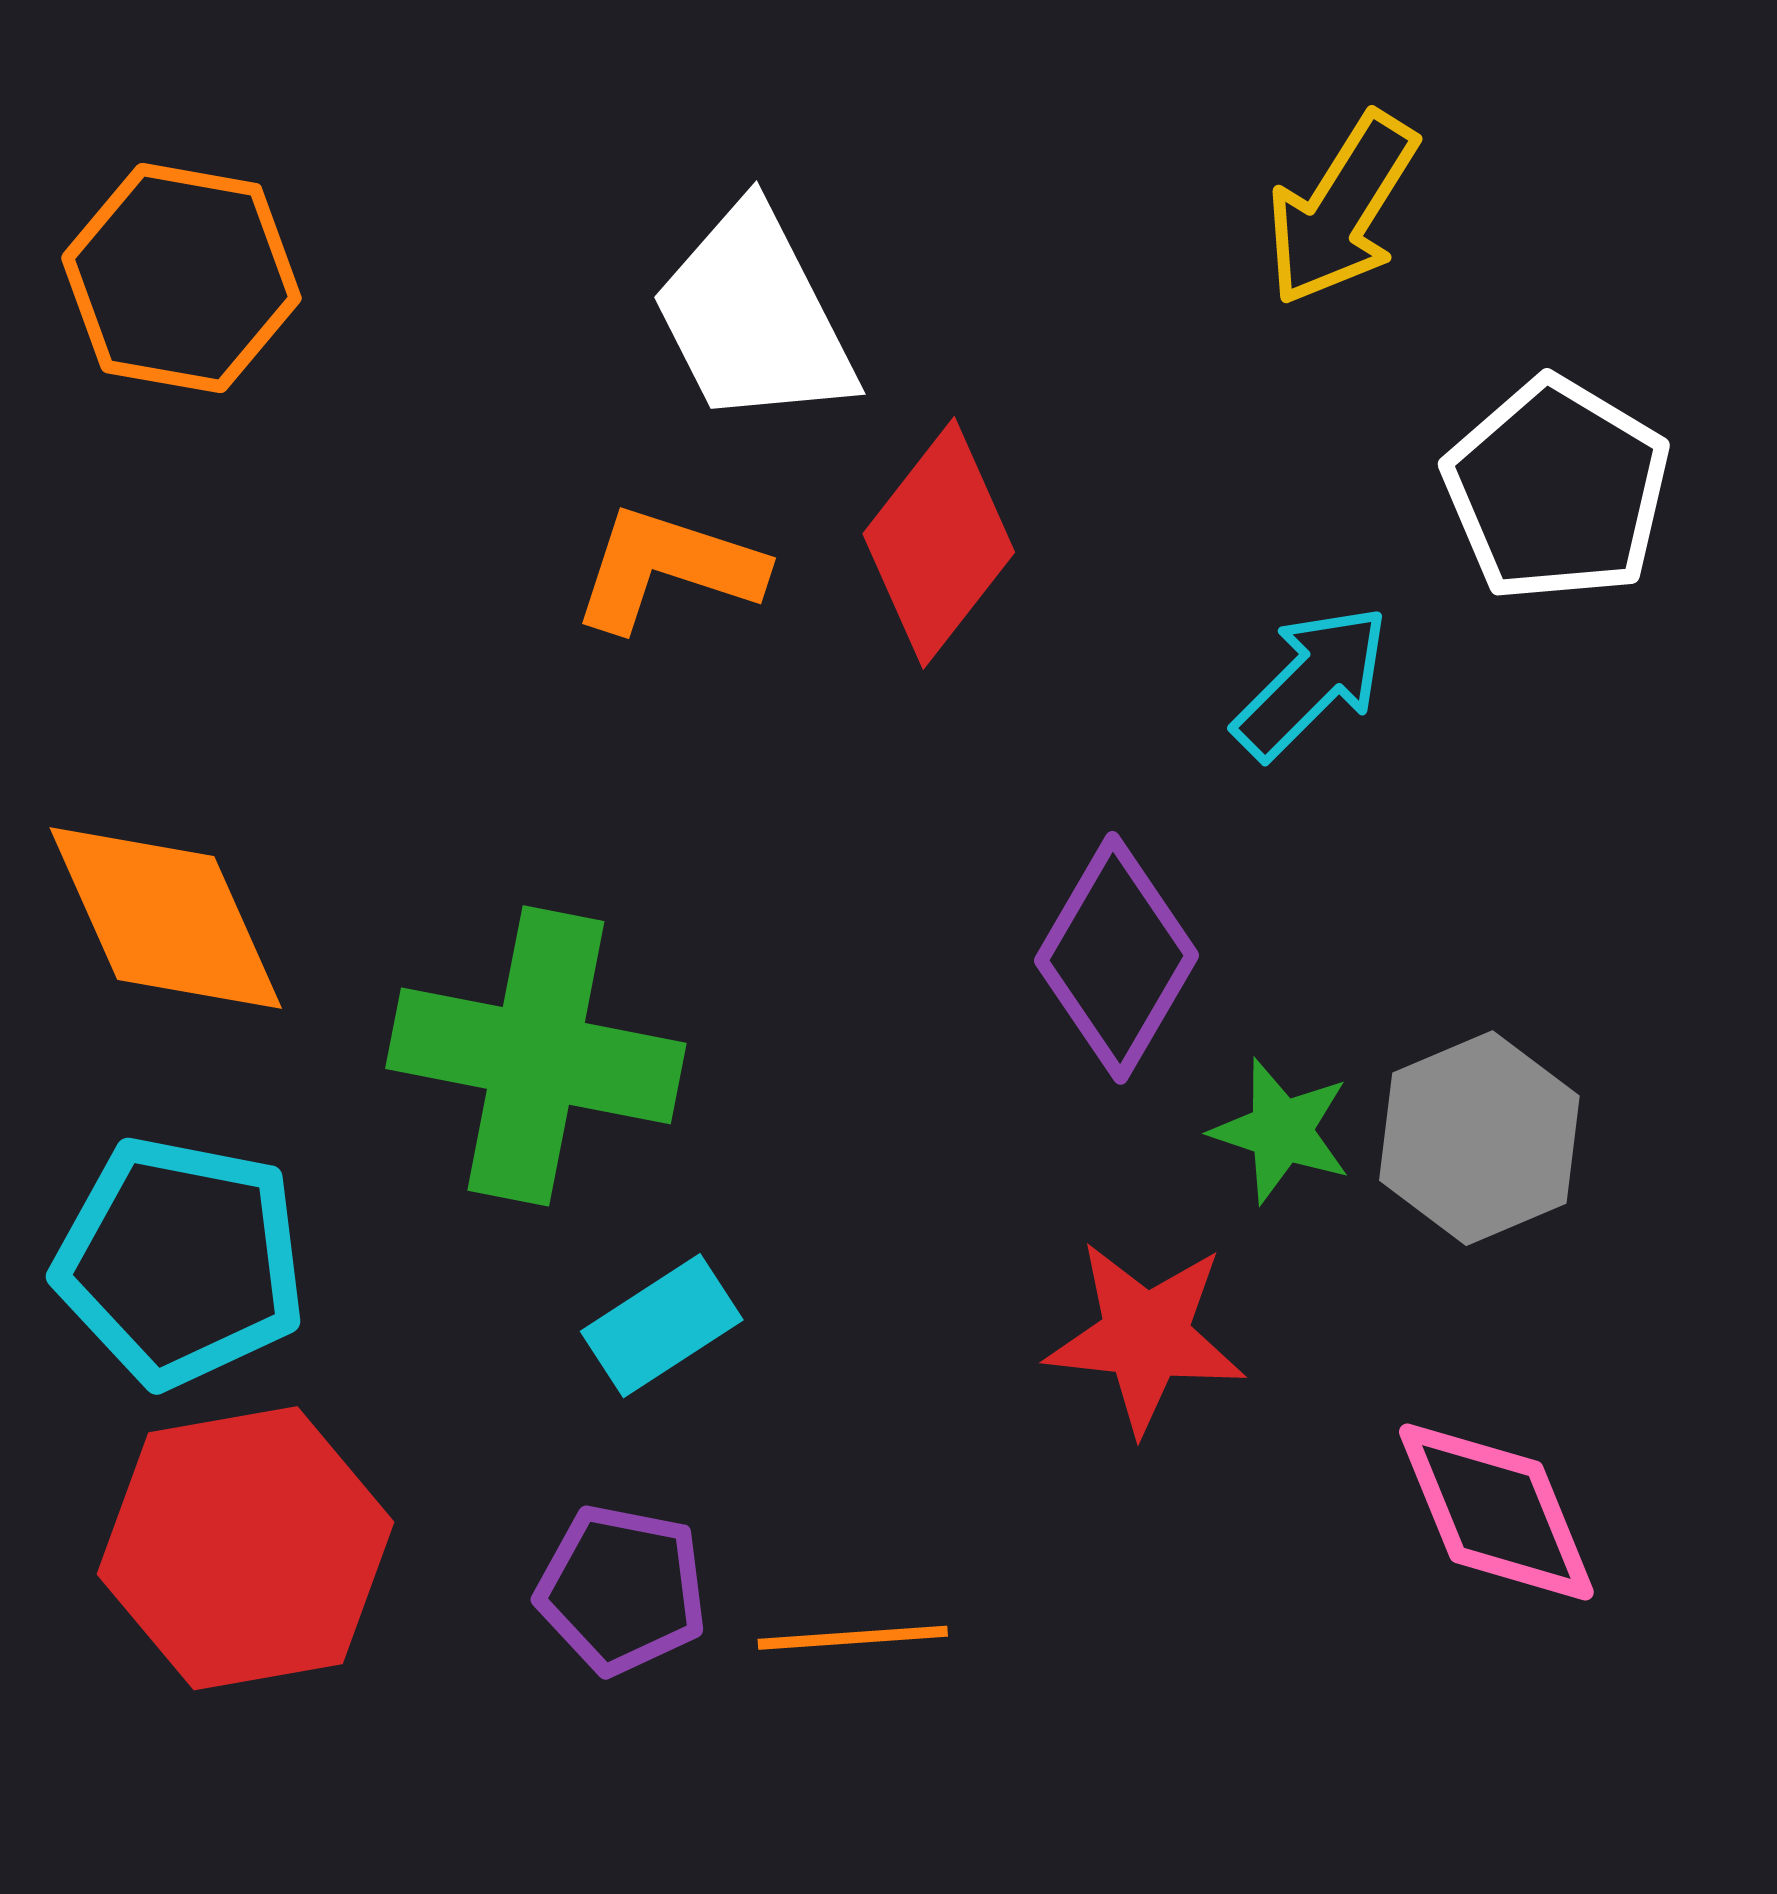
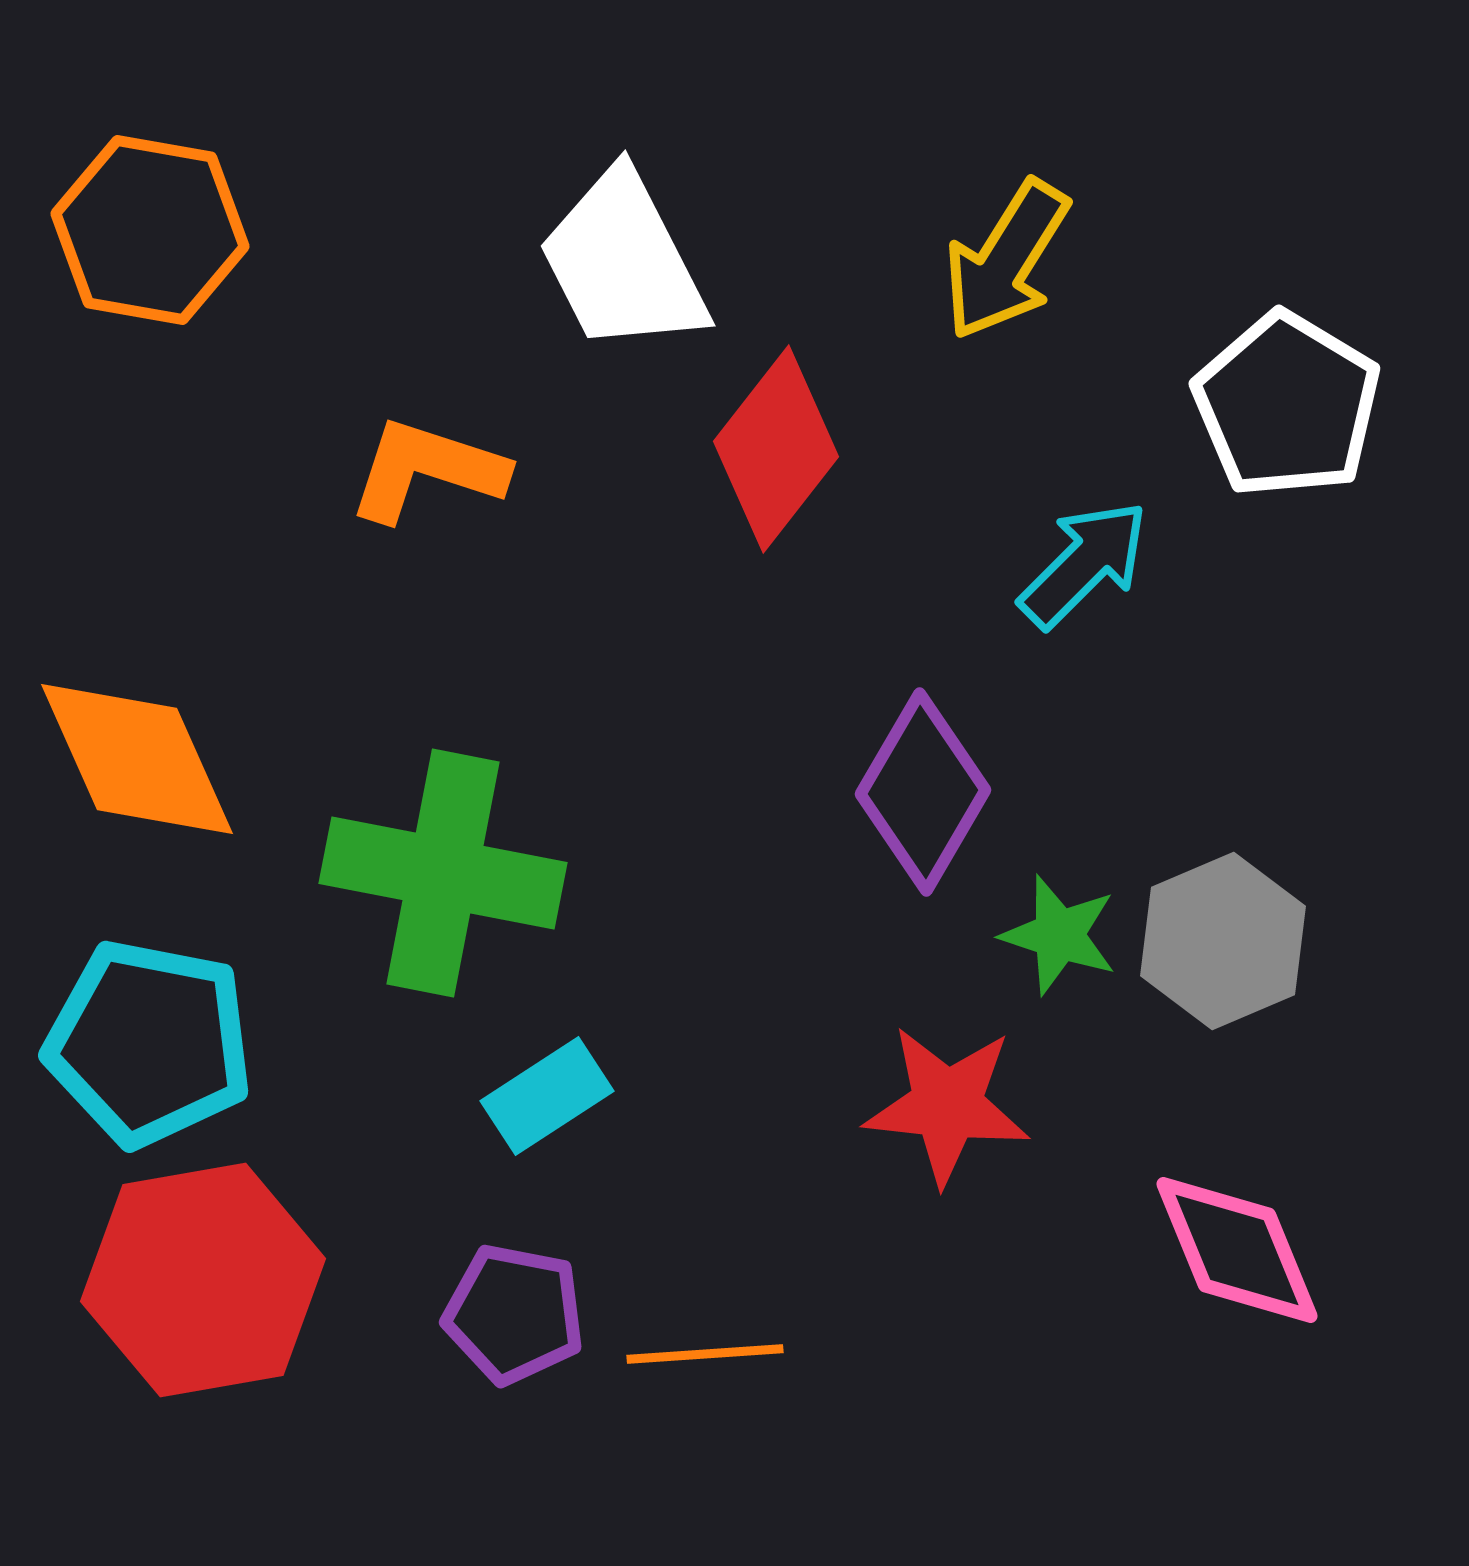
yellow arrow: (1342, 209) -> (1006, 260), moved
orange L-shape: (668, 568) -> (427, 470), moved

